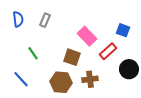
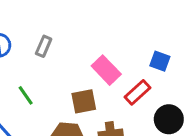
brown square: (72, 57) -> (84, 101), turned -30

